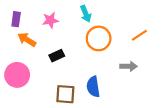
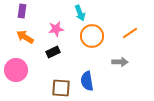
purple rectangle: (16, 19) -> (22, 11), moved
pink star: (50, 20) -> (56, 29), moved

